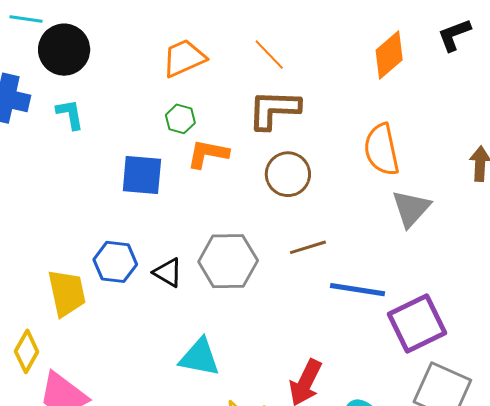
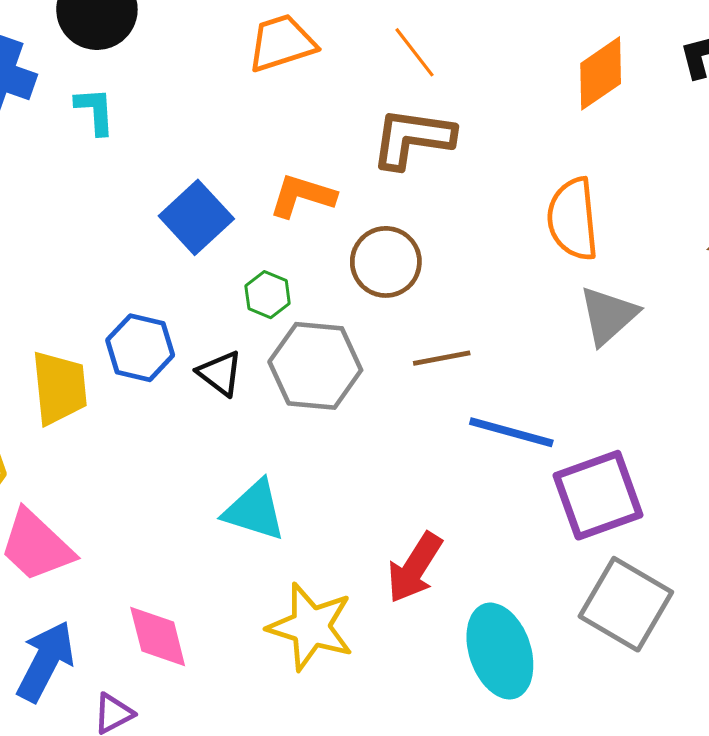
green hexagon: (180, 119) -> (268, 295), moved
brown circle: (288, 174) -> (386, 262), moved
blue square: (142, 175) -> (196, 217), turned 36

